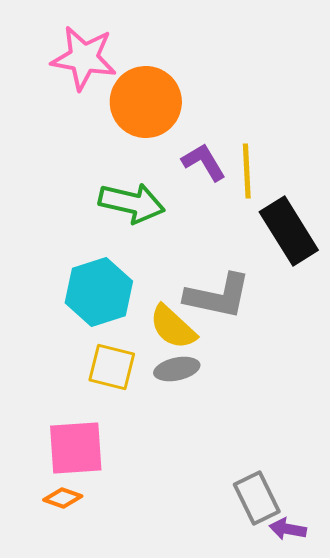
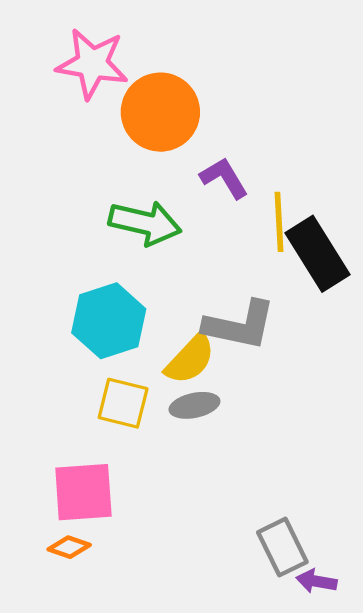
yellow line: (247, 171) -> (279, 222), moved
yellow semicircle: (173, 327) -> (190, 359), turned -90

